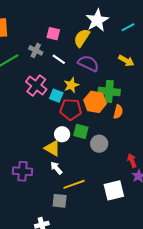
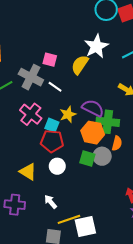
gray cross: (36, 50) -> (31, 77), size x1.6
purple semicircle: (88, 63) -> (93, 108), moved
red pentagon: (71, 109) -> (52, 141), moved
green square: (81, 131) -> (87, 158), moved
gray circle: (99, 144) -> (102, 156), moved
yellow triangle: (52, 148) -> (28, 172), moved
white square: (114, 190) -> (85, 227), moved

